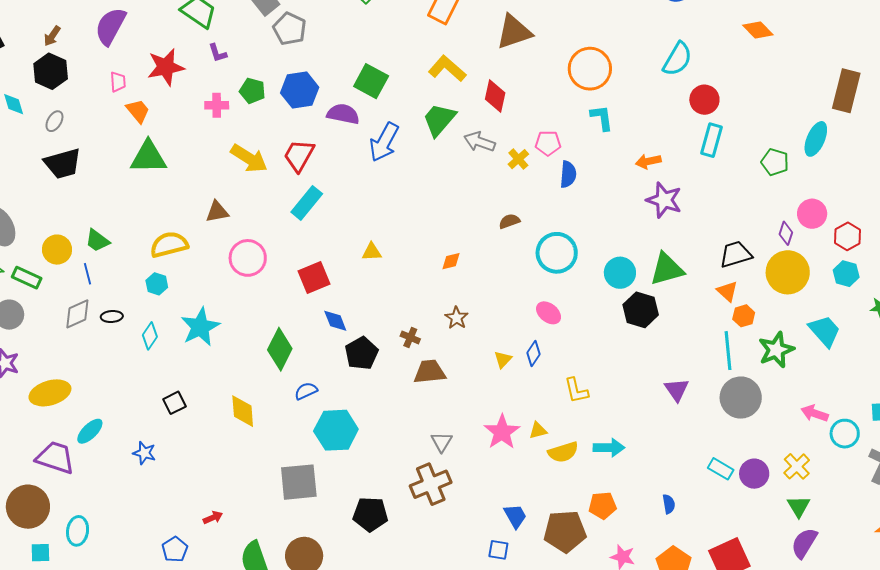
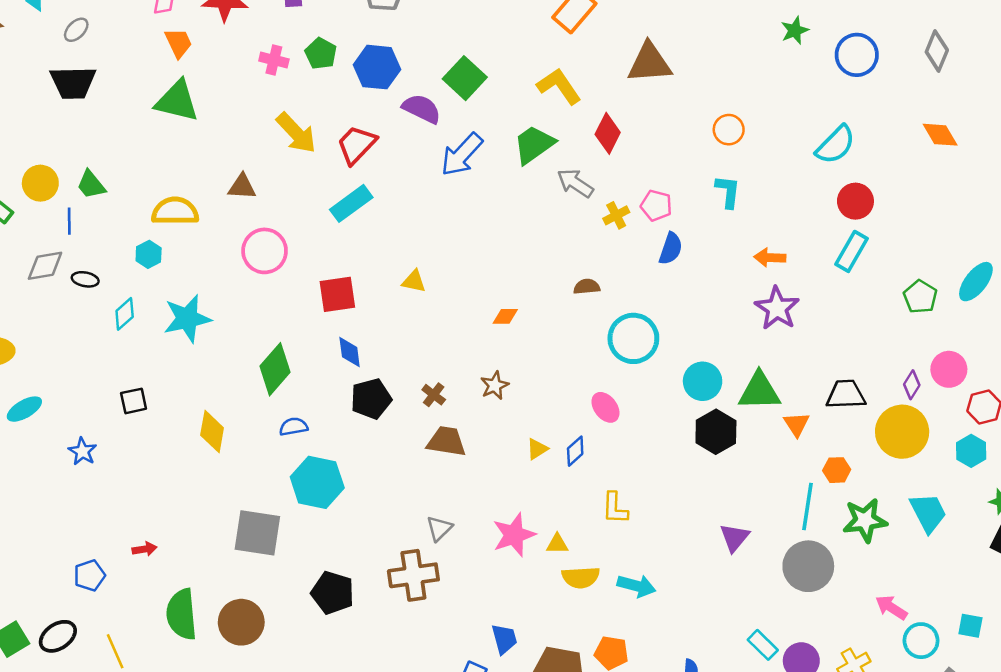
orange circle: (590, 69) -> (729, 130), size x0.6
orange triangle: (727, 291) -> (797, 424), moved

